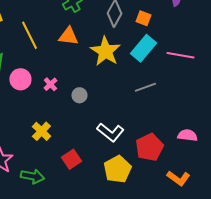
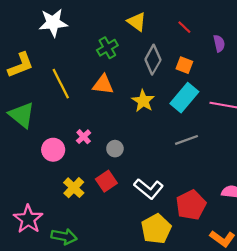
yellow star: (105, 51) -> (143, 101), size x0.7
pink circle: (20, 79) -> (53, 150), moved
red square: (71, 159) -> (106, 181), moved

